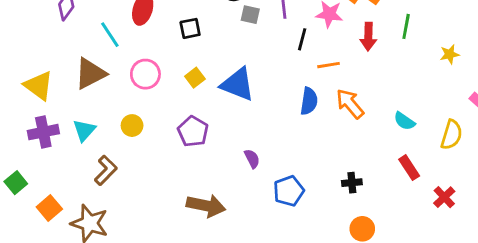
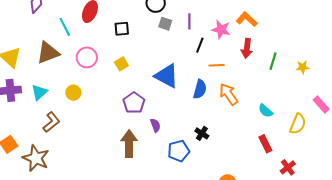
green line: (406, 26) -> (273, 61), moved
blue triangle: (238, 84) -> (167, 76), moved
purple pentagon: (193, 131) -> (134, 103), moved
black cross: (352, 183) -> (202, 133), moved, turned 32
brown arrow: (206, 206) -> (129, 144), moved, turned -108

